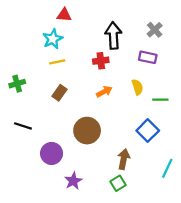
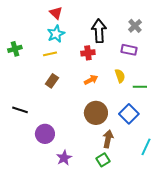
red triangle: (64, 15) -> (56, 13), turned 40
cyan star: (53, 39) -> (56, 34), moved
green cross: (17, 84) -> (15, 49), moved
brown circle: (87, 131) -> (96, 113), moved

